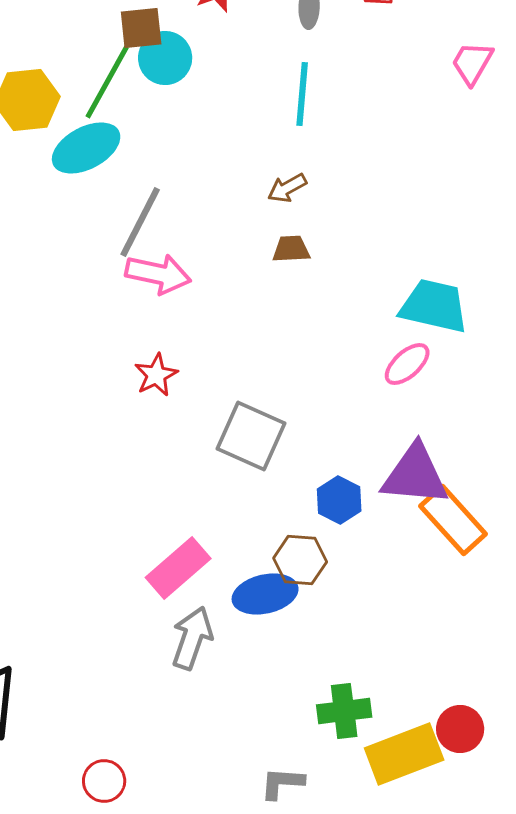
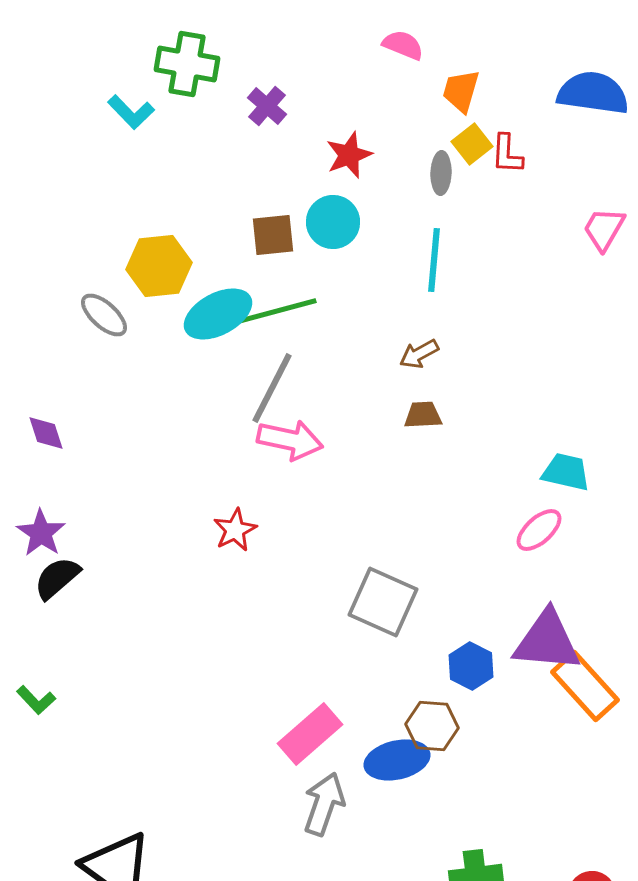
brown square: (141, 28) -> (273, 235), moved
cyan circle: (165, 58) -> (333, 222), moved
green line: (107, 82) -> (277, 311), moved, turned 46
cyan trapezoid: (434, 306) -> (566, 472), size x0.7
red star: (156, 375) -> (235, 530), moved

